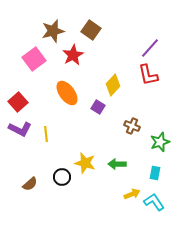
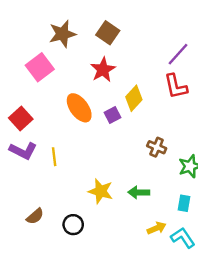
red star: (73, 55) -> (103, 70), moved
purple square: (98, 107) -> (113, 115), moved, turned 32
black circle: (62, 177) -> (73, 225), moved

